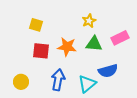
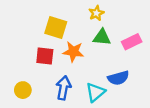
yellow star: (89, 21) -> (96, 13), moved
yellow square: (36, 25) -> (56, 27), moved, size x1.5
green triangle: (94, 44) -> (102, 37), moved

